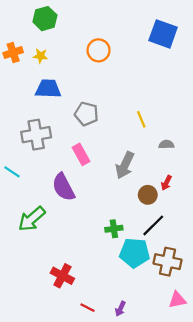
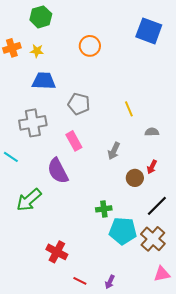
gray arrow: (125, 165) -> (114, 151), size x0.7
black line: (153, 225) -> (157, 206), moved
brown cross: (167, 262) -> (153, 239), turned 30

